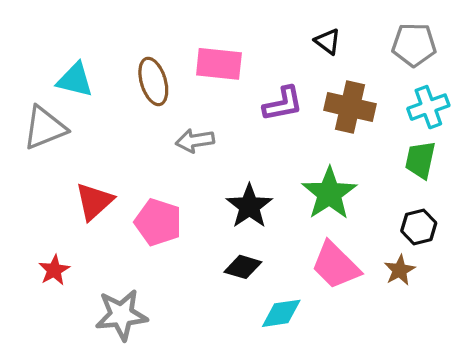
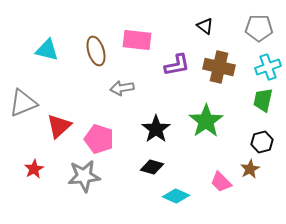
gray triangle: (45, 128) -> (23, 103), moved
pink trapezoid: (336, 265) -> (221, 182), moved, size x0.7
cyan diamond: (281, 313) -> (176, 196), turned 32
gray star: (121, 315) -> (84, 176), moved

